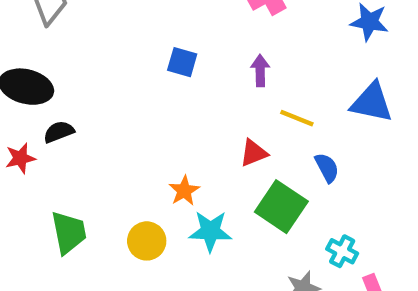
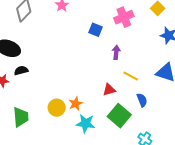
blue square: (182, 62) -> (95, 30), moved
yellow circle: (147, 241) -> (57, 108), moved

